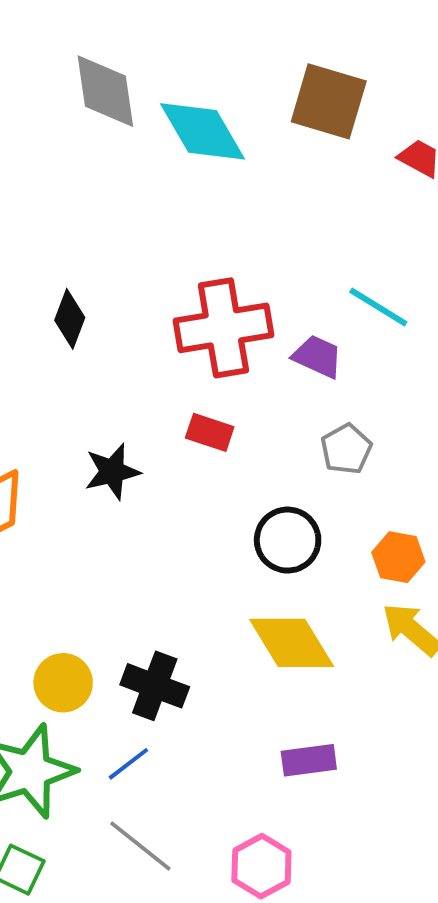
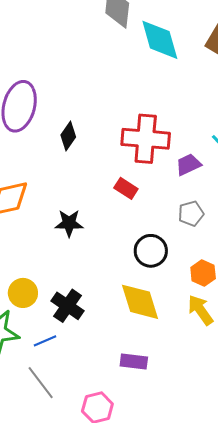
black diamond: (70, 319) -> (68, 136), moved
purple trapezoid: (318, 357) -> (188, 165), turned -64
black star: (112, 472) -> (69, 223), moved

